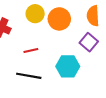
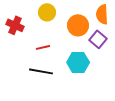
orange circle: (59, 19) -> (78, 25), moved

